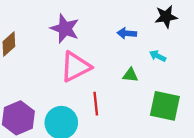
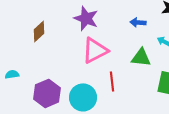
green triangle: (130, 75) -> (141, 57), size x1.5

